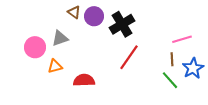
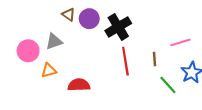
red line: (129, 57) -> (125, 61), turned -44
brown line: (172, 59) -> (154, 59), moved

